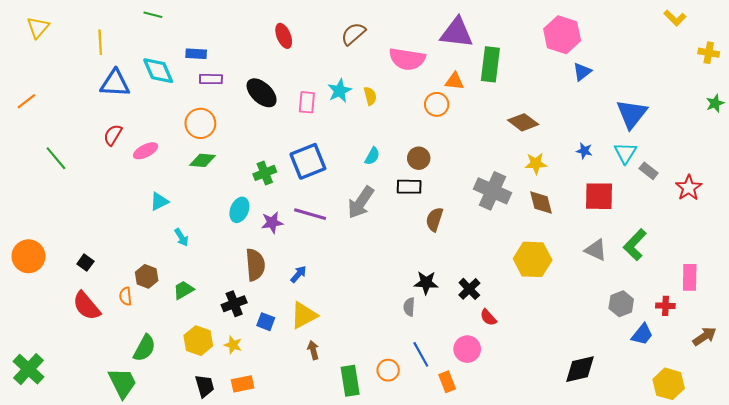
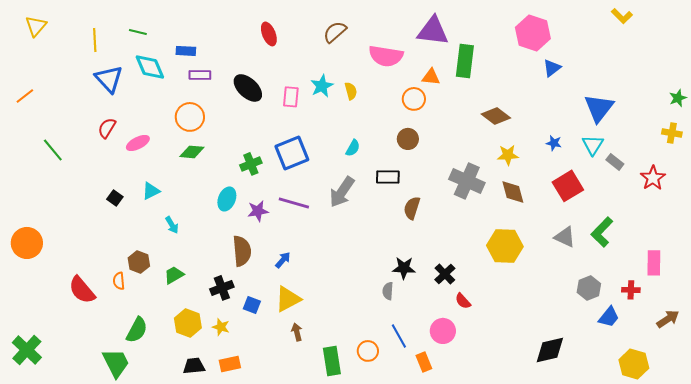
green line: (153, 15) -> (138, 32), moved
yellow L-shape: (675, 18) -> (622, 16), moved
yellow cross: (709, 53) -> (672, 133), moved
blue triangle: (115, 83) -> (109, 79), turned 44
brown circle: (419, 158) -> (408, 139), moved
red square: (599, 196) -> (568, 186), turned -32
black square: (85, 263) -> (115, 198), moved
black trapezoid: (205, 386) -> (194, 366), turned -80

